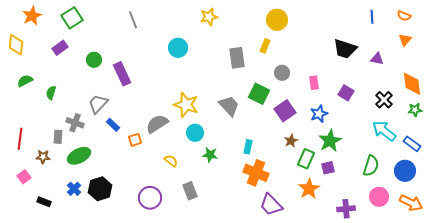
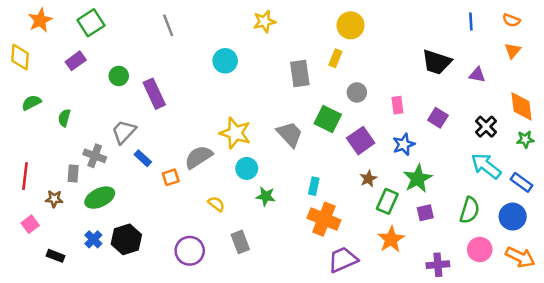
purple square: (328, 168) -> (425, 213), moved
purple trapezoid: (271, 205) -> (343, 260), turned 110

